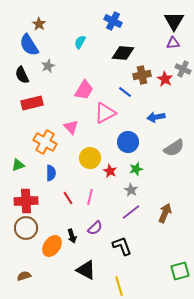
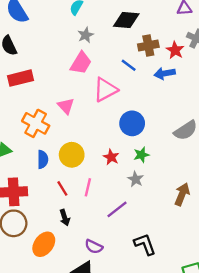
gray star: (48, 66) -> (86, 35), moved
blue arrow: (156, 117) -> (165, 73), moved
yellow circle: (90, 158) -> (72, 155), moved
purple line: (131, 212) -> (117, 209), moved
brown arrow: (165, 213) -> (182, 194), moved
purple semicircle: (95, 228) -> (94, 247), moved, turned 70
black arrow: (72, 236) -> (65, 218), moved
black L-shape: (122, 246) -> (145, 244), moved

